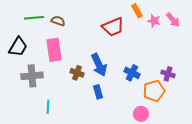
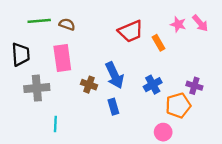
orange rectangle: (137, 11) -> (159, 43), moved
black trapezoid: (18, 47) -> (21, 54), turned -35
blue cross: (132, 73) -> (153, 85), turned 35

